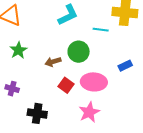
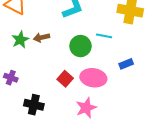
cyan line: (101, 30) -> (104, 36), moved
brown arrow: (53, 62) -> (41, 37), moved

